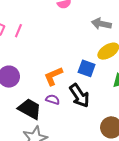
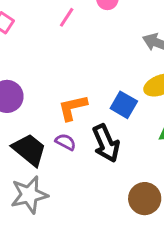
pink line: (18, 31) -> (67, 17), moved

